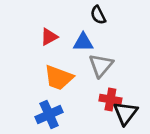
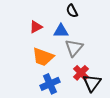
red cross: (110, 99) -> (81, 73), turned 35
blue cross: (49, 114) -> (50, 84), moved

